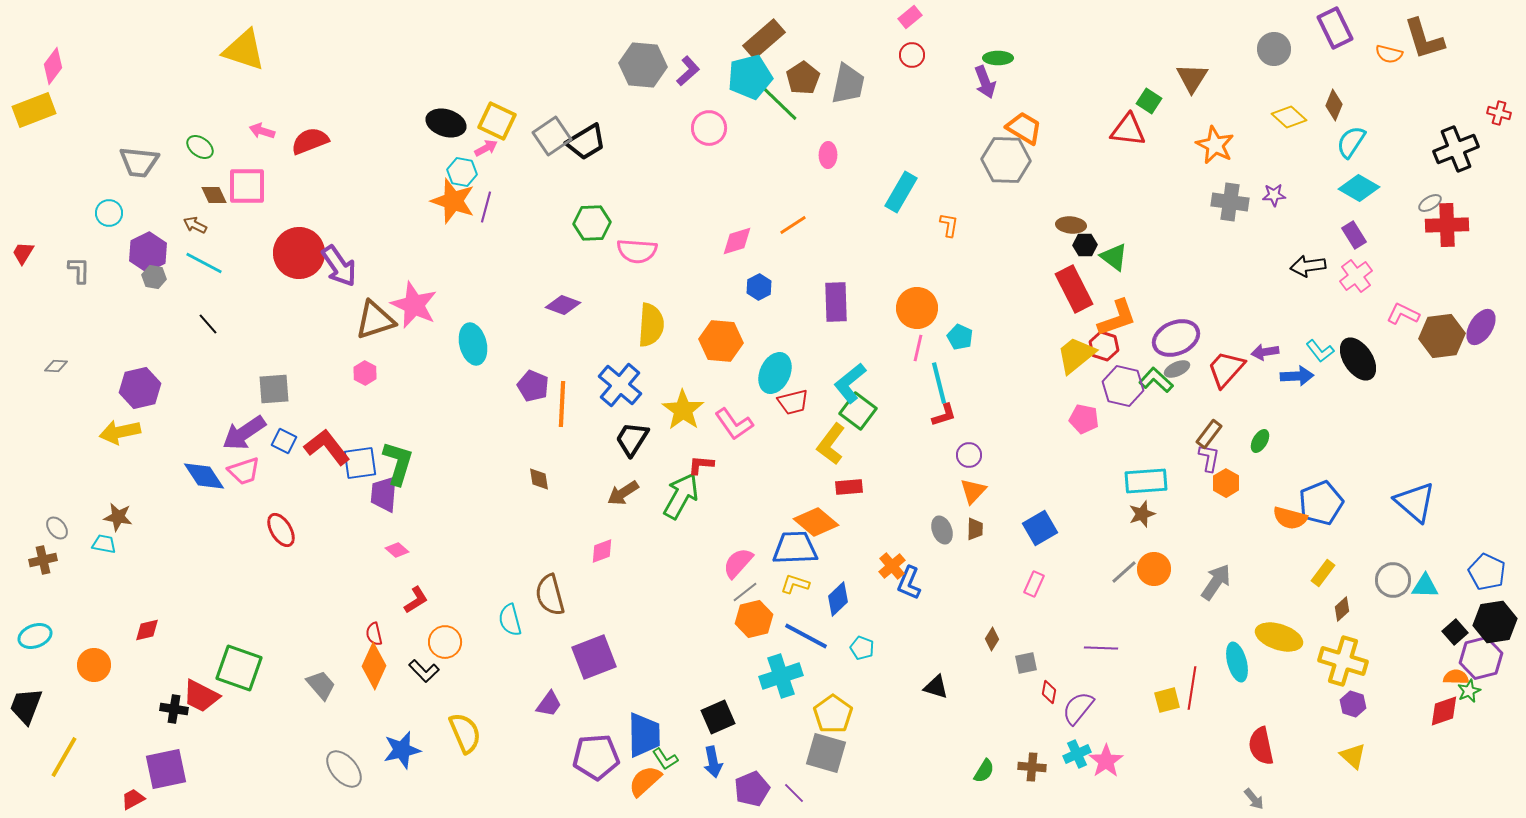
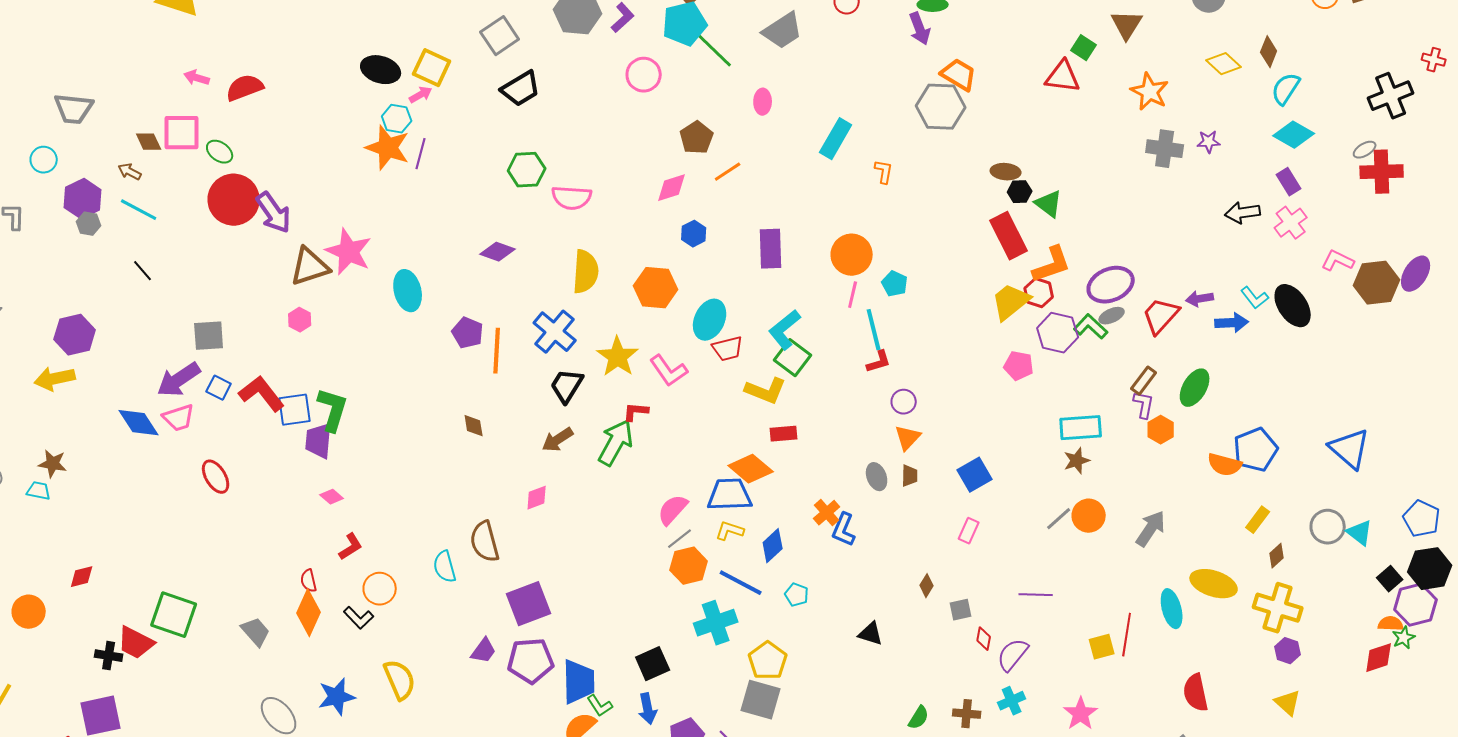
brown pentagon: (803, 78) -> (697, 138), moved
gray trapezoid: (848, 84) -> (783, 31), turned 45
gray square: (552, 136) -> (500, 36), moved
green ellipse: (200, 147) -> (220, 152), moved
green ellipse: (1260, 441) -> (1195, 388), size x1.6
yellow L-shape: (831, 444) -> (766, 391), turned -105
cyan triangle: (1425, 586) -> (1360, 533), turned 36
purple pentagon: (596, 757) -> (531, 661), moved
pink star: (1106, 761) -> (1081, 714), moved

